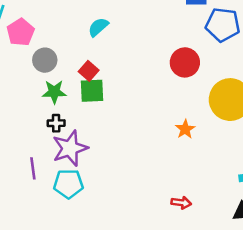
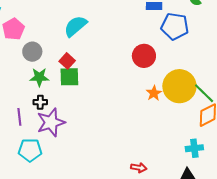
cyan semicircle: (98, 27) -> (75, 26), size x1.4
orange star: (185, 129) -> (154, 93), moved
purple line: (33, 168) -> (19, 117), moved
cyan pentagon: (68, 184) -> (30, 150), moved

